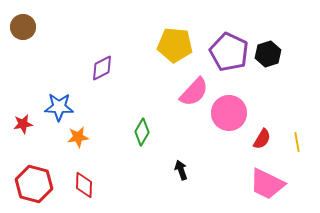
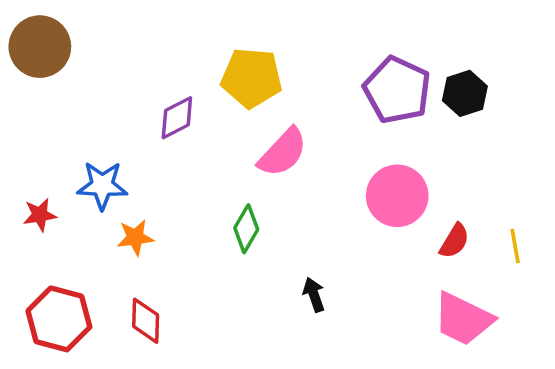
brown circle: (23, 27) -> (40, 47), size x1.4
yellow pentagon: (175, 45) -> (251, 78), moved
pink semicircle: (194, 92) -> (283, 152), moved

